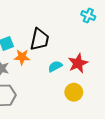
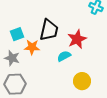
red star: (78, 63) -> (77, 39), moved

